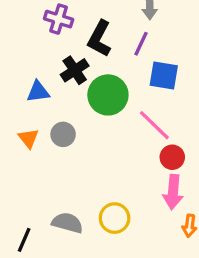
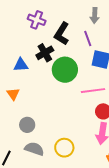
purple line: (141, 44) -> (88, 39), turned -49
pink line: (154, 125) -> (93, 91), turned -55
gray circle: (63, 134) -> (27, 125), moved

